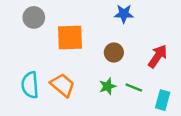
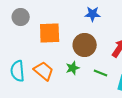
brown circle: (114, 53) -> (85, 45), size x1.5
green star: (108, 86) -> (73, 68), moved

